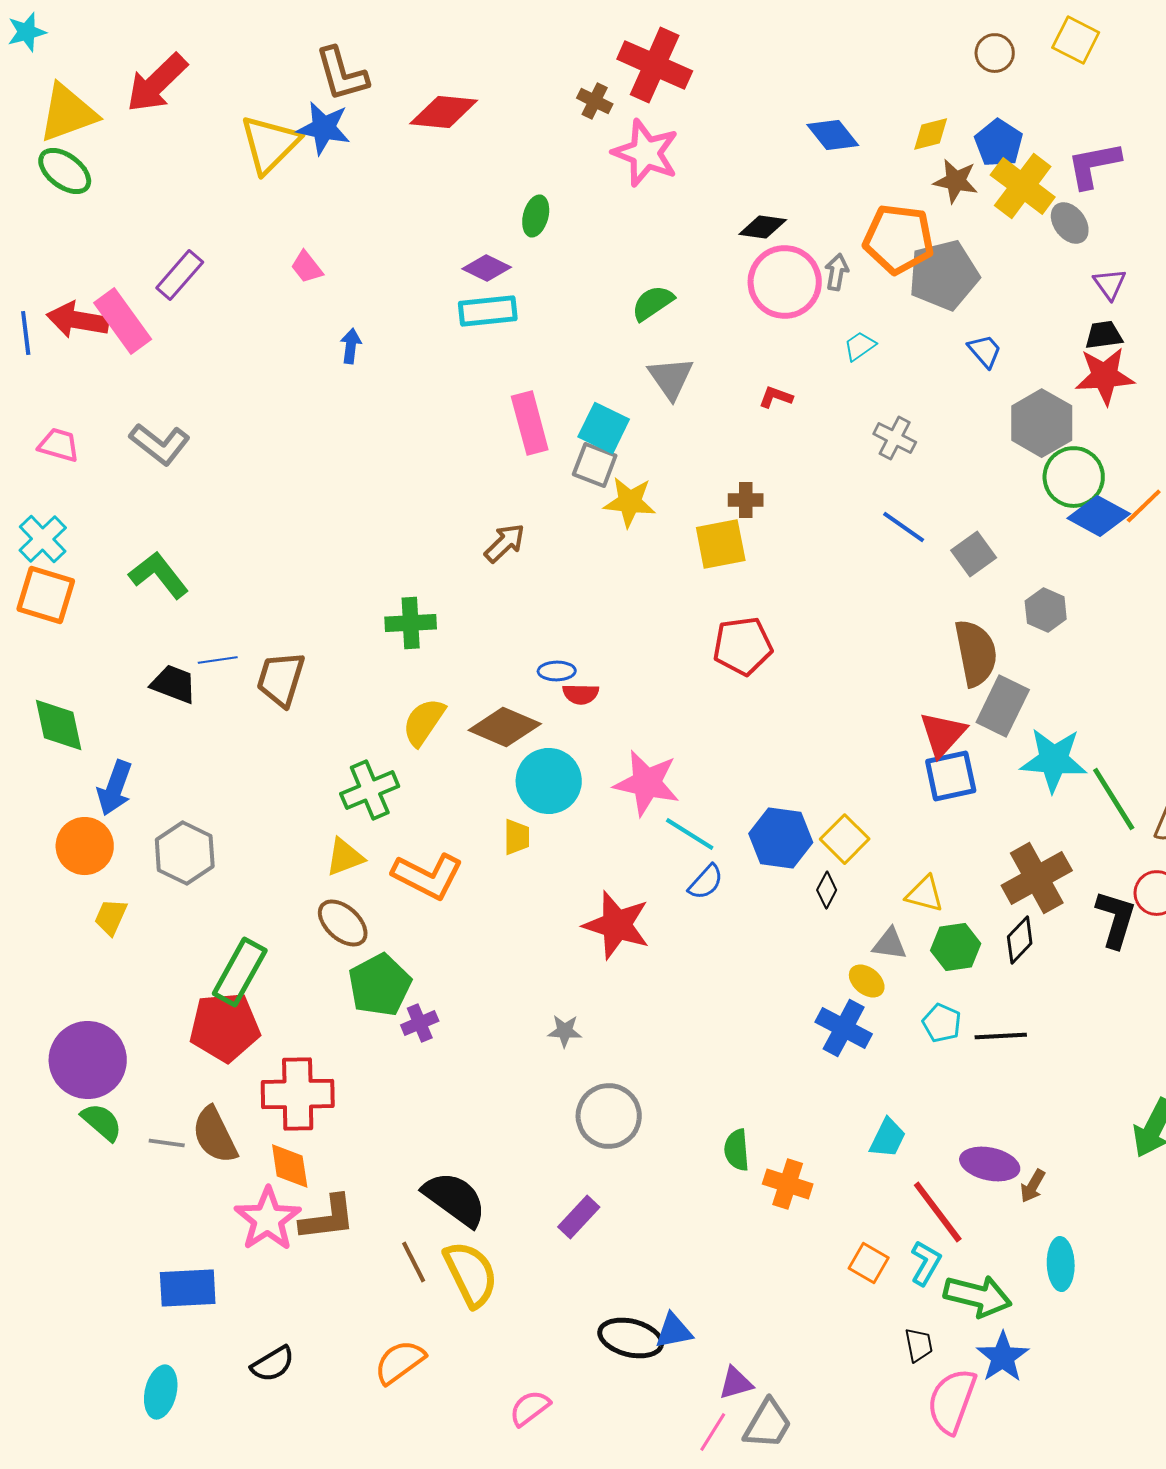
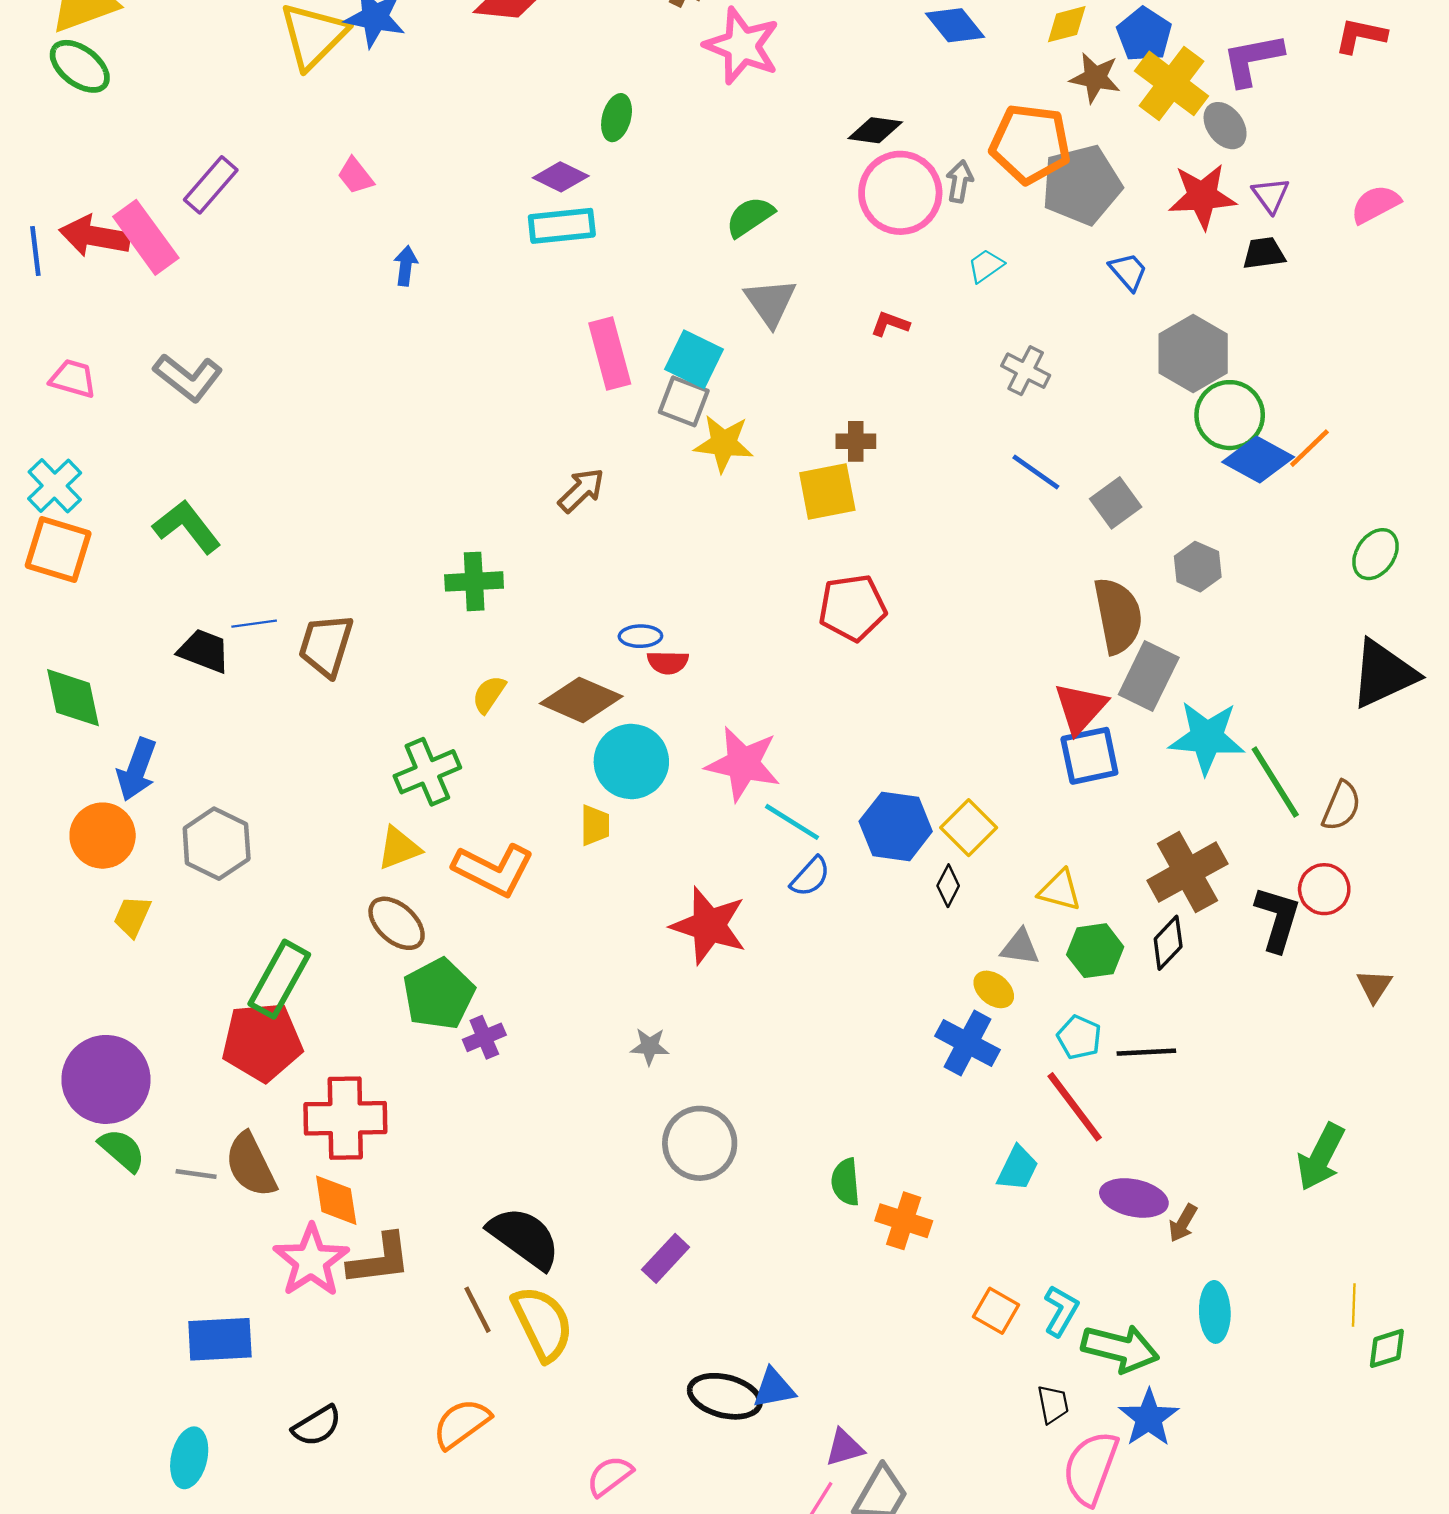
red star: (1105, 376) -> (1202, 196), moved
yellow semicircle: (424, 722) -> (489, 694), size x0.7
red line: (938, 1212) -> (1075, 1107), moved

